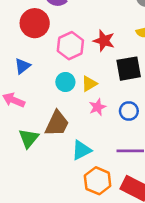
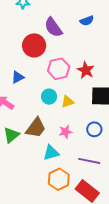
pink star: (98, 107) -> (66, 132), moved

